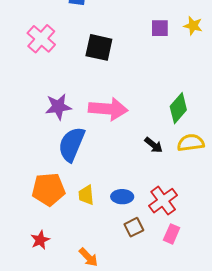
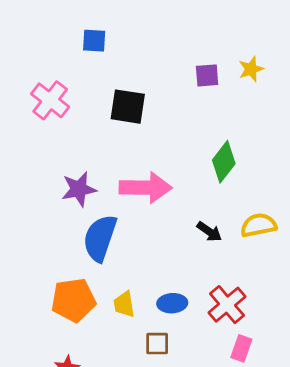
yellow star: (193, 26) -> (251, 69), turned -30
green diamond: (178, 108) -> (224, 162), moved
brown square: (134, 227) -> (157, 344), moved, turned 30

